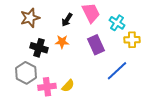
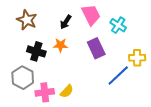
brown star: (30, 18) -> (27, 20), turned -30
yellow cross: (132, 40) -> (137, 58), moved

